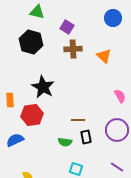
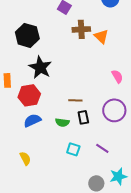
black hexagon: (31, 42) -> (27, 35), moved
brown cross: (73, 49) -> (81, 29), moved
blue semicircle: (15, 140) -> (32, 120), moved
purple line: (117, 167) -> (102, 148), moved

